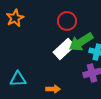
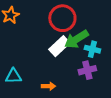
red circle: (67, 21) -> (62, 18), size x1.4

